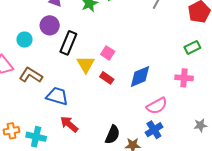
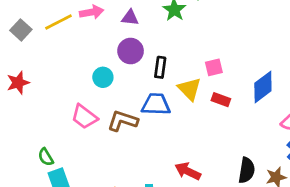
black rectangle: (68, 43) -> (160, 67), size x0.7
pink square: (108, 53) -> (214, 67), turned -32
blue trapezoid: (57, 96) -> (156, 104), moved

